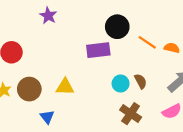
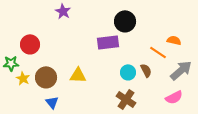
orange line: (147, 42) -> (158, 52), moved
brown cross: (131, 114) -> (126, 99), moved
blue triangle: (47, 117) -> (52, 102), moved

